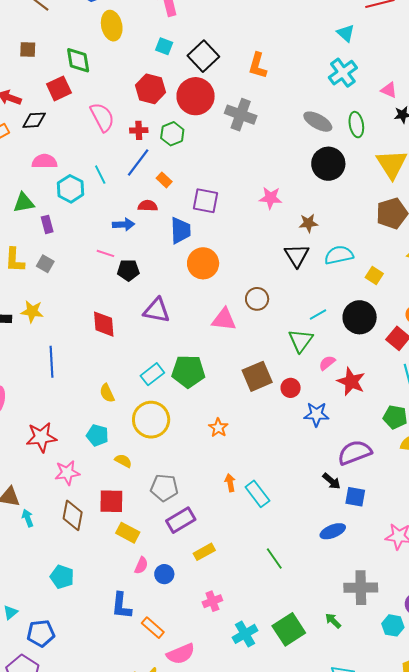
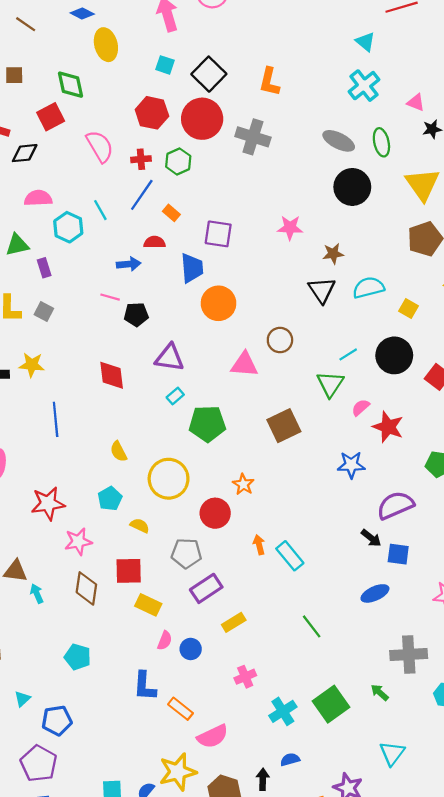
cyan rectangle: (152, 374) -> (175, 396), moved, size x0.7
red circle: (291, 388) -> (215, 513), moved, size x1.4
cyan pentagon: (97, 435) -> (110, 499), turned 30

